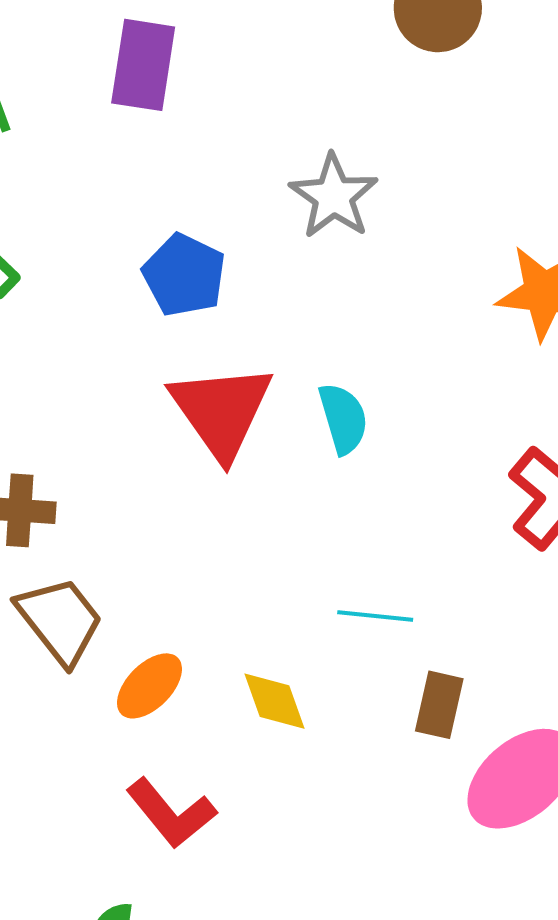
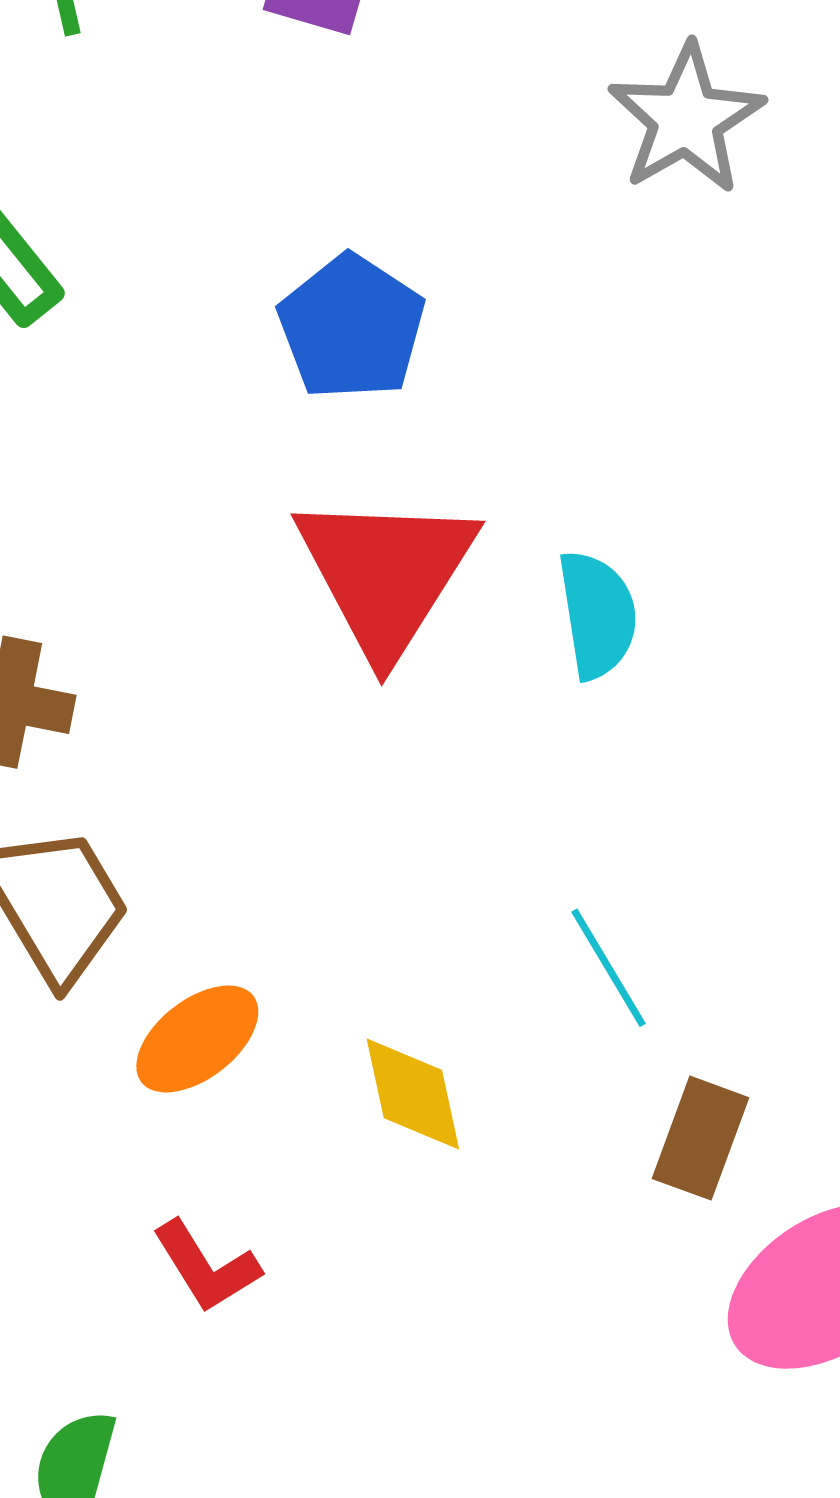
gray star: (334, 196) -> (686, 119), moved
cyan line: (375, 616) -> (609, 968), turned 46
red L-shape: (171, 813) -> (206, 1267), size x0.7

